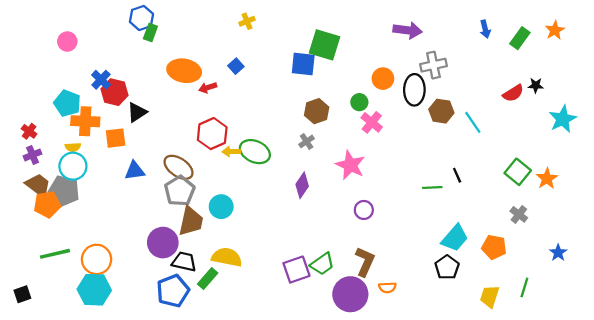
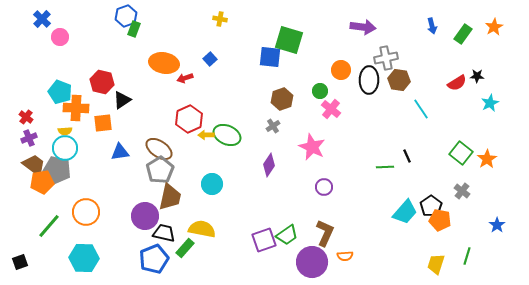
yellow cross: (247, 21) -> (220, 19), turned 32
blue cross: (101, 80) -> (42, 19), moved
brown hexagon: (441, 111) -> (399, 80), moved
cyan star: (563, 119) -> (490, 103), moved, size x0.7
cyan circle: (221, 207) -> (212, 184), moved
green line: (55, 254) -> (49, 226), turned -36
orange circle: (97, 259) -> (86, 212), moved
black pentagon: (447, 267) -> (431, 206), moved

